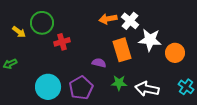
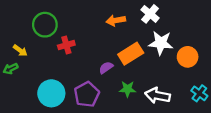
white cross: (130, 21) -> (150, 14), moved
yellow arrow: (19, 32) -> (20, 50), moved
orange rectangle: (122, 50) -> (131, 54), turned 75
purple semicircle: (99, 63) -> (106, 68), turned -48

